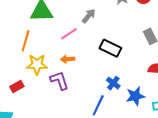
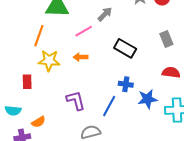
purple L-shape: (59, 81) -> (76, 100), moved
blue cross: (113, 83) -> (126, 84), turned -32
red rectangle: (17, 87) -> (27, 82), turned -64

